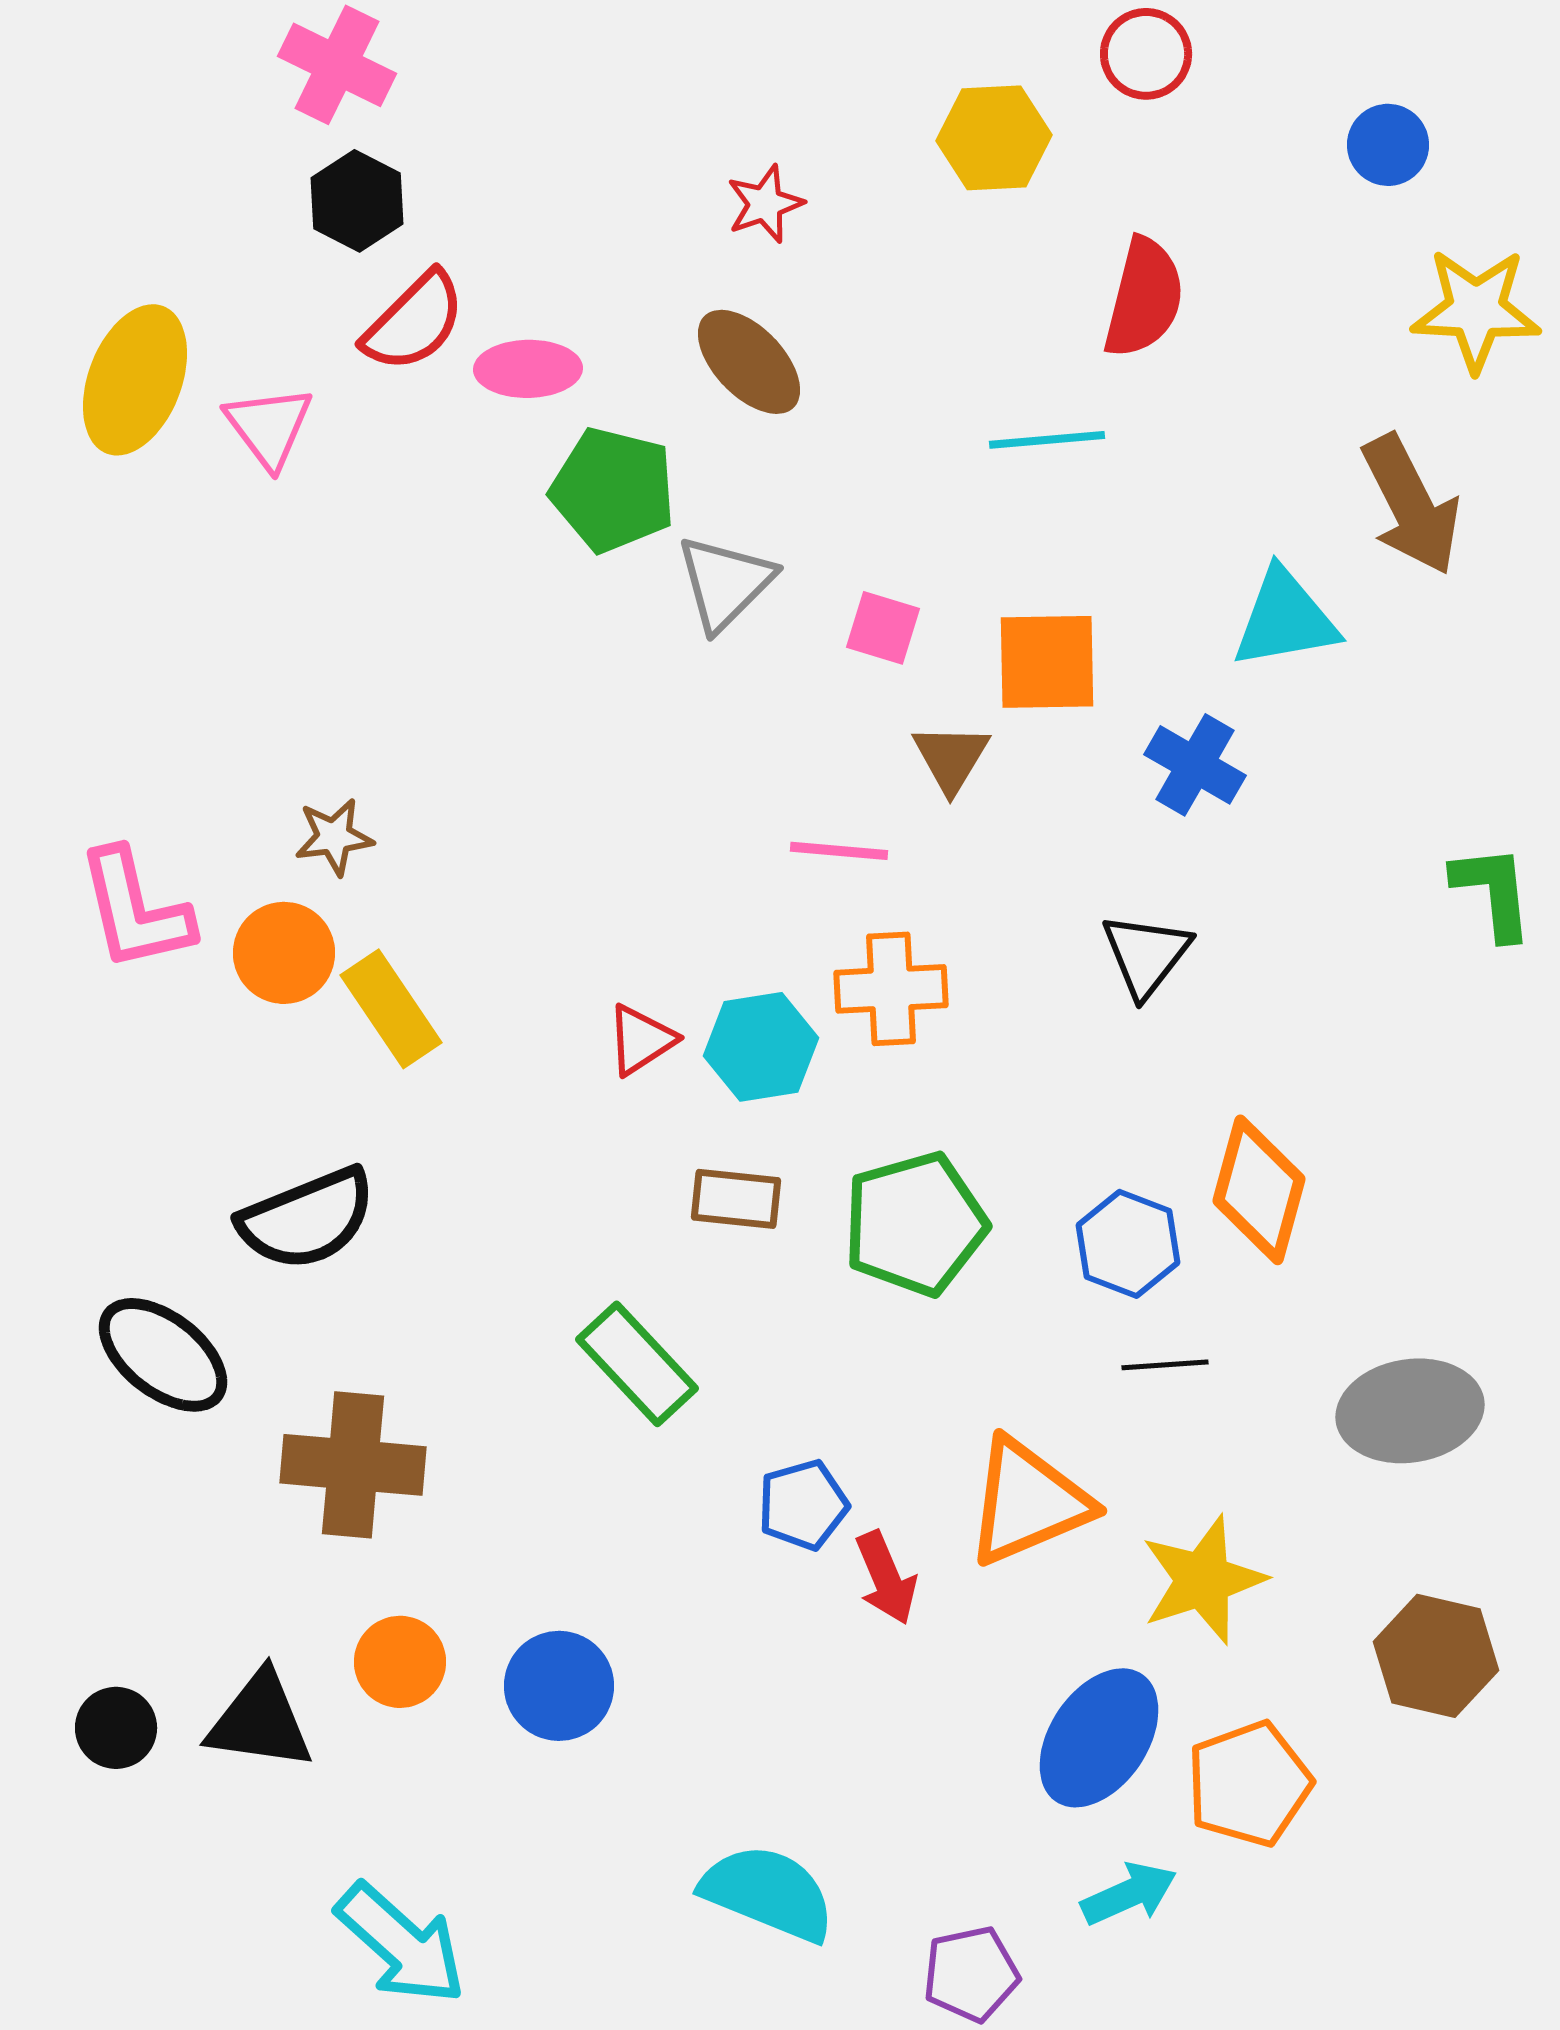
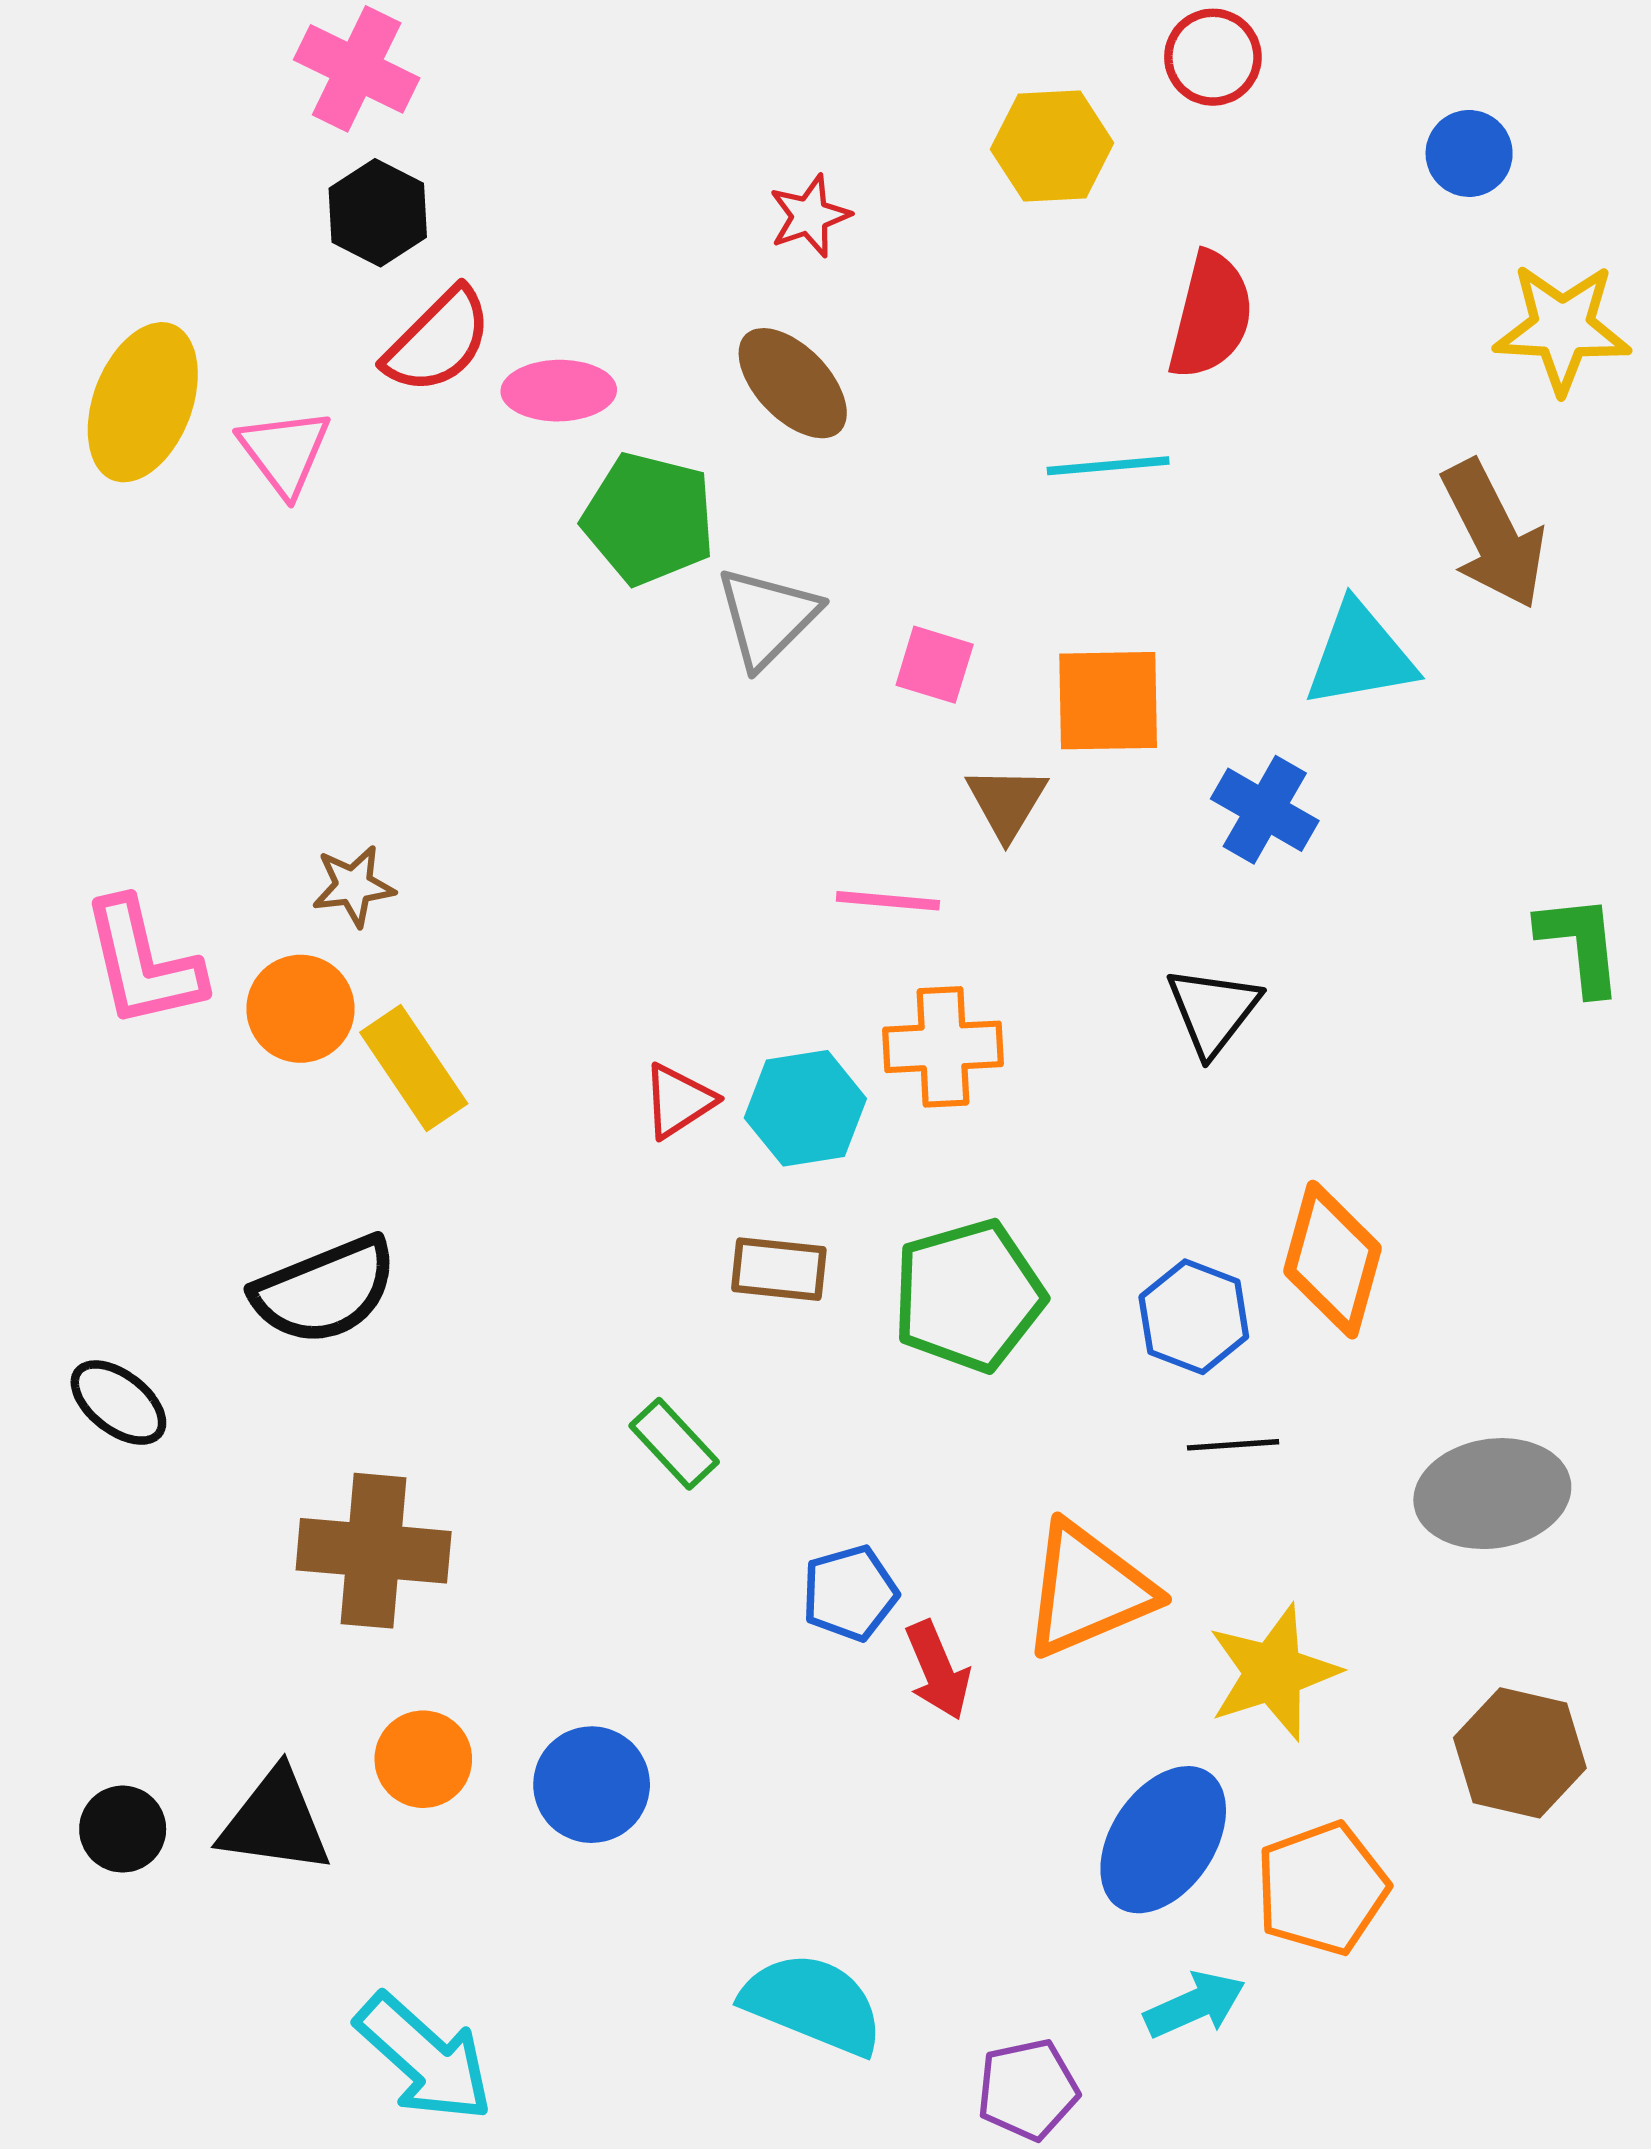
black ellipse: (163, 1355) -> (118, 1403), moved, size x0.7
green rectangle: (637, 1364) -> (674, 1444), size x0.7

